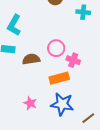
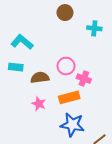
cyan L-shape: (14, 25) -> (22, 42), turned 100
pink star: (30, 103) -> (39, 104), moved

